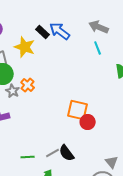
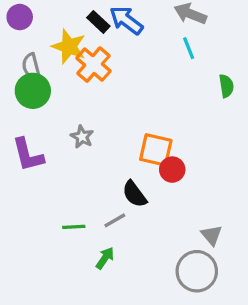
orange cross: (28, 85) -> (93, 65), moved, size x1.5
gray star: (13, 91) -> (82, 137), moved
black semicircle: (67, 153) -> (134, 194), moved

